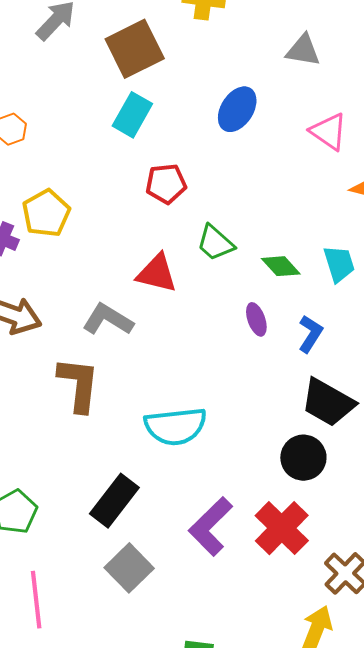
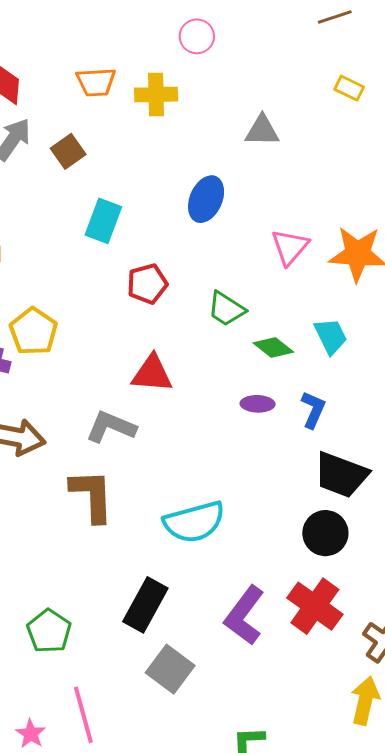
brown square: (135, 49) -> (68, 151), moved, size x0.6
pink triangle: (329, 132) -> (290, 247), moved, turned 45
green trapezoid: (215, 243) -> (226, 309), moved
purple ellipse: (256, 319) -> (258, 404), turned -60

